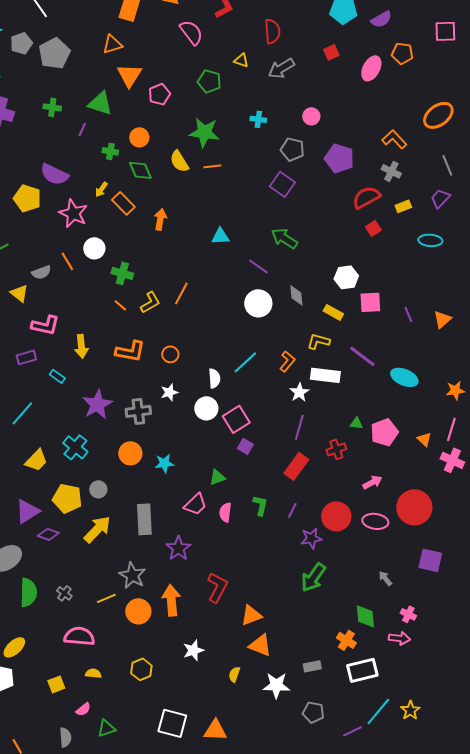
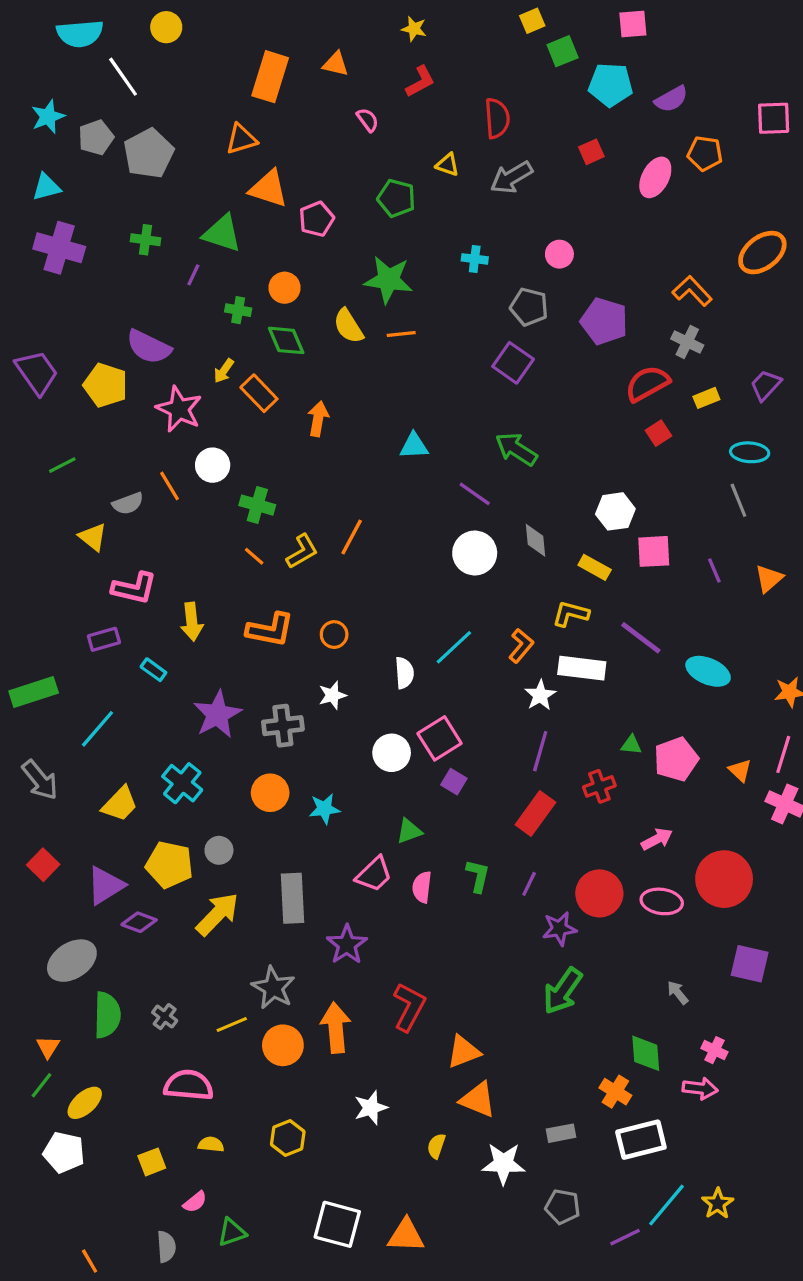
pink semicircle: (191, 32) -> (368, 120), size x0.6
orange triangle: (129, 75) -> (269, 189), turned -44
gray line: (447, 165) -> (738, 500), moved
white circle: (206, 408) -> (392, 753), moved

